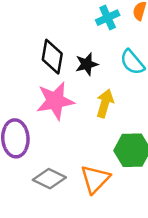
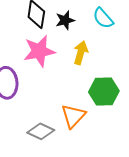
gray diamond: (49, 179) -> (41, 131), moved

